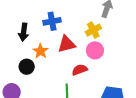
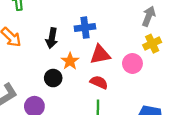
yellow cross: (93, 30) -> (152, 44), moved
red semicircle: (80, 70) -> (99, 82), moved, turned 42

